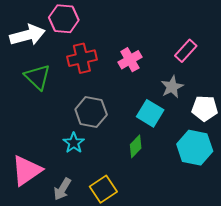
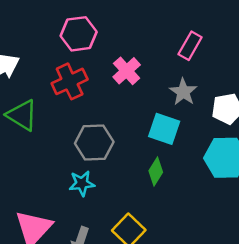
pink hexagon: (64, 19) -> (79, 34), moved
cyan star: (74, 143) -> (82, 183), turned -30

